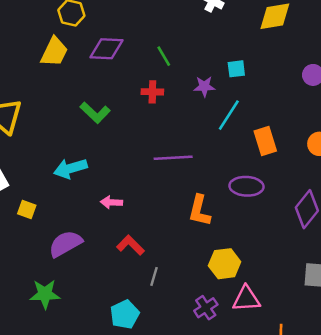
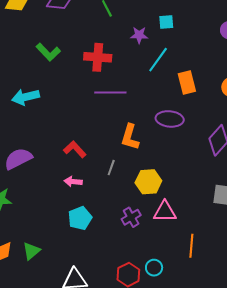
red cross: (152, 92) -> (98, 57), moved, size x1.5
pink arrow: (111, 202) -> (73, 182), moved
red L-shape: (130, 245) -> (75, 149), moved
gray line: (154, 276) -> (111, 168), moved
cyan pentagon: (125, 314) -> (80, 218), moved

